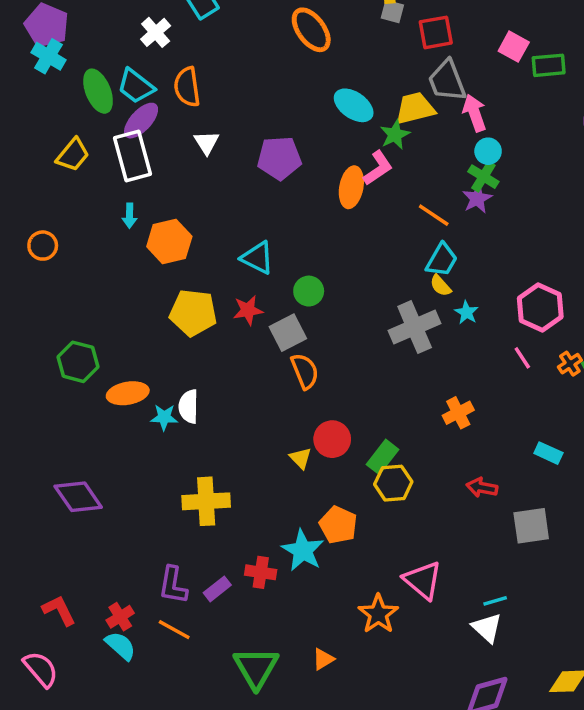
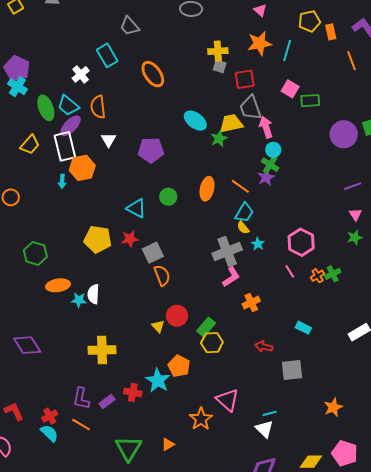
orange ellipse: (311, 30) -> (153, 74), moved
pink L-shape: (378, 168) -> (231, 277), moved
orange ellipse: (351, 187) -> (207, 189), moved
orange hexagon: (169, 242) -> (82, 168), moved
green circle: (309, 291) -> (168, 197), moved
green hexagon: (78, 362) -> (35, 253), moved

